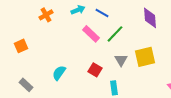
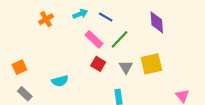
orange square: (21, 46) -> (19, 67), moved
red square: (95, 70) -> (98, 64), moved
cyan semicircle: (59, 73) -> (60, 81), turned -140

